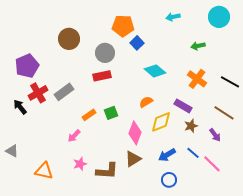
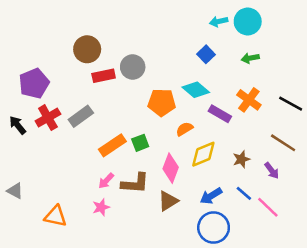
cyan circle: (219, 17) -> (248, 21), moved
orange pentagon: (123, 26) -> (162, 102), moved
blue square: (137, 43) -> (206, 54), moved
red rectangle: (102, 76) -> (104, 76), moved
purple rectangle: (183, 106) -> (220, 114), moved
black arrow: (20, 107) -> (18, 125), moved
orange rectangle: (89, 115) -> (112, 145), size x1.5
pink arrow: (74, 136) -> (106, 181), moved
brown L-shape: (107, 171) -> (135, 183), moved
blue circle: (169, 180) -> (214, 228), size x1.6

